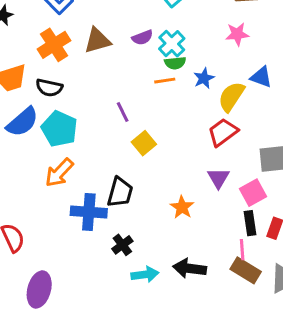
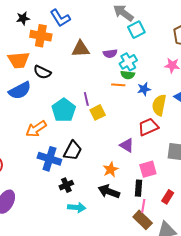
orange cross: (54, 45) -> (41, 36), moved, turned 30
yellow semicircle: (231, 97) -> (159, 105), turned -35
cyan pentagon: (59, 129) -> (64, 110), moved
yellow square: (144, 143) -> (98, 112), moved
purple triangle: (218, 178) -> (127, 145), moved, turned -42
pink square: (253, 193) -> (148, 169), moved
black rectangle: (250, 223) -> (139, 188), moved
black arrow: (190, 268) -> (109, 191), moved

